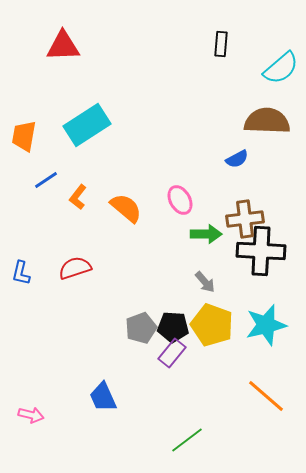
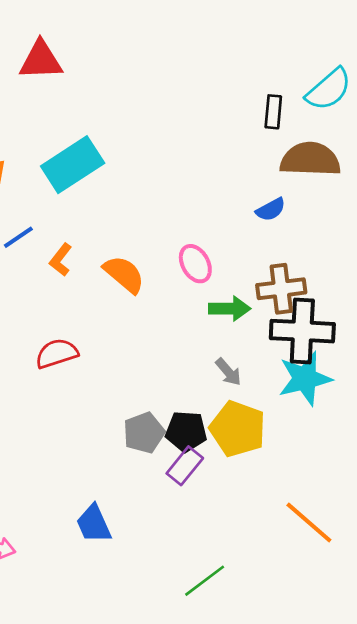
black rectangle: (221, 44) -> (273, 112), moved
cyan star: (266, 325) -> (305, 379), moved

